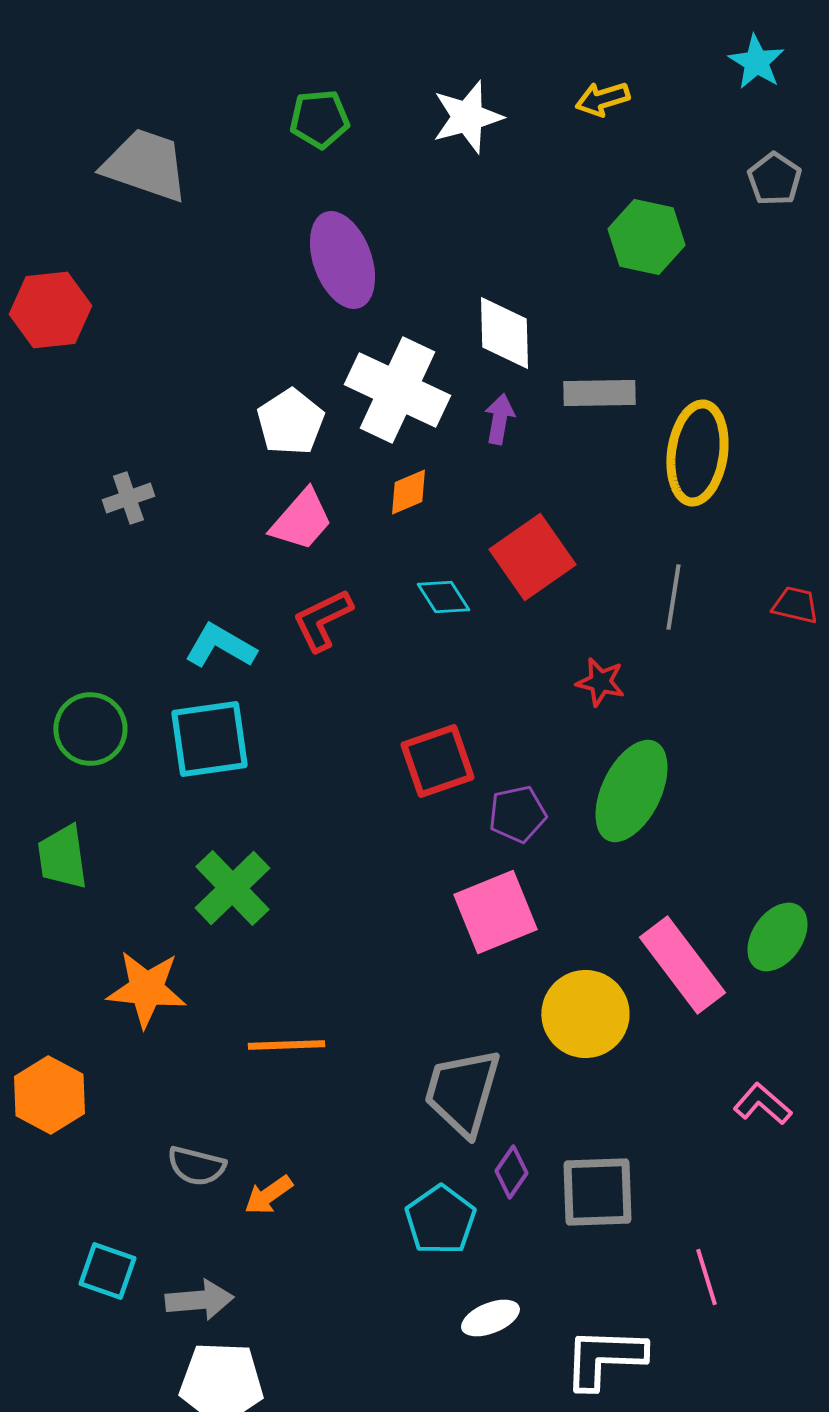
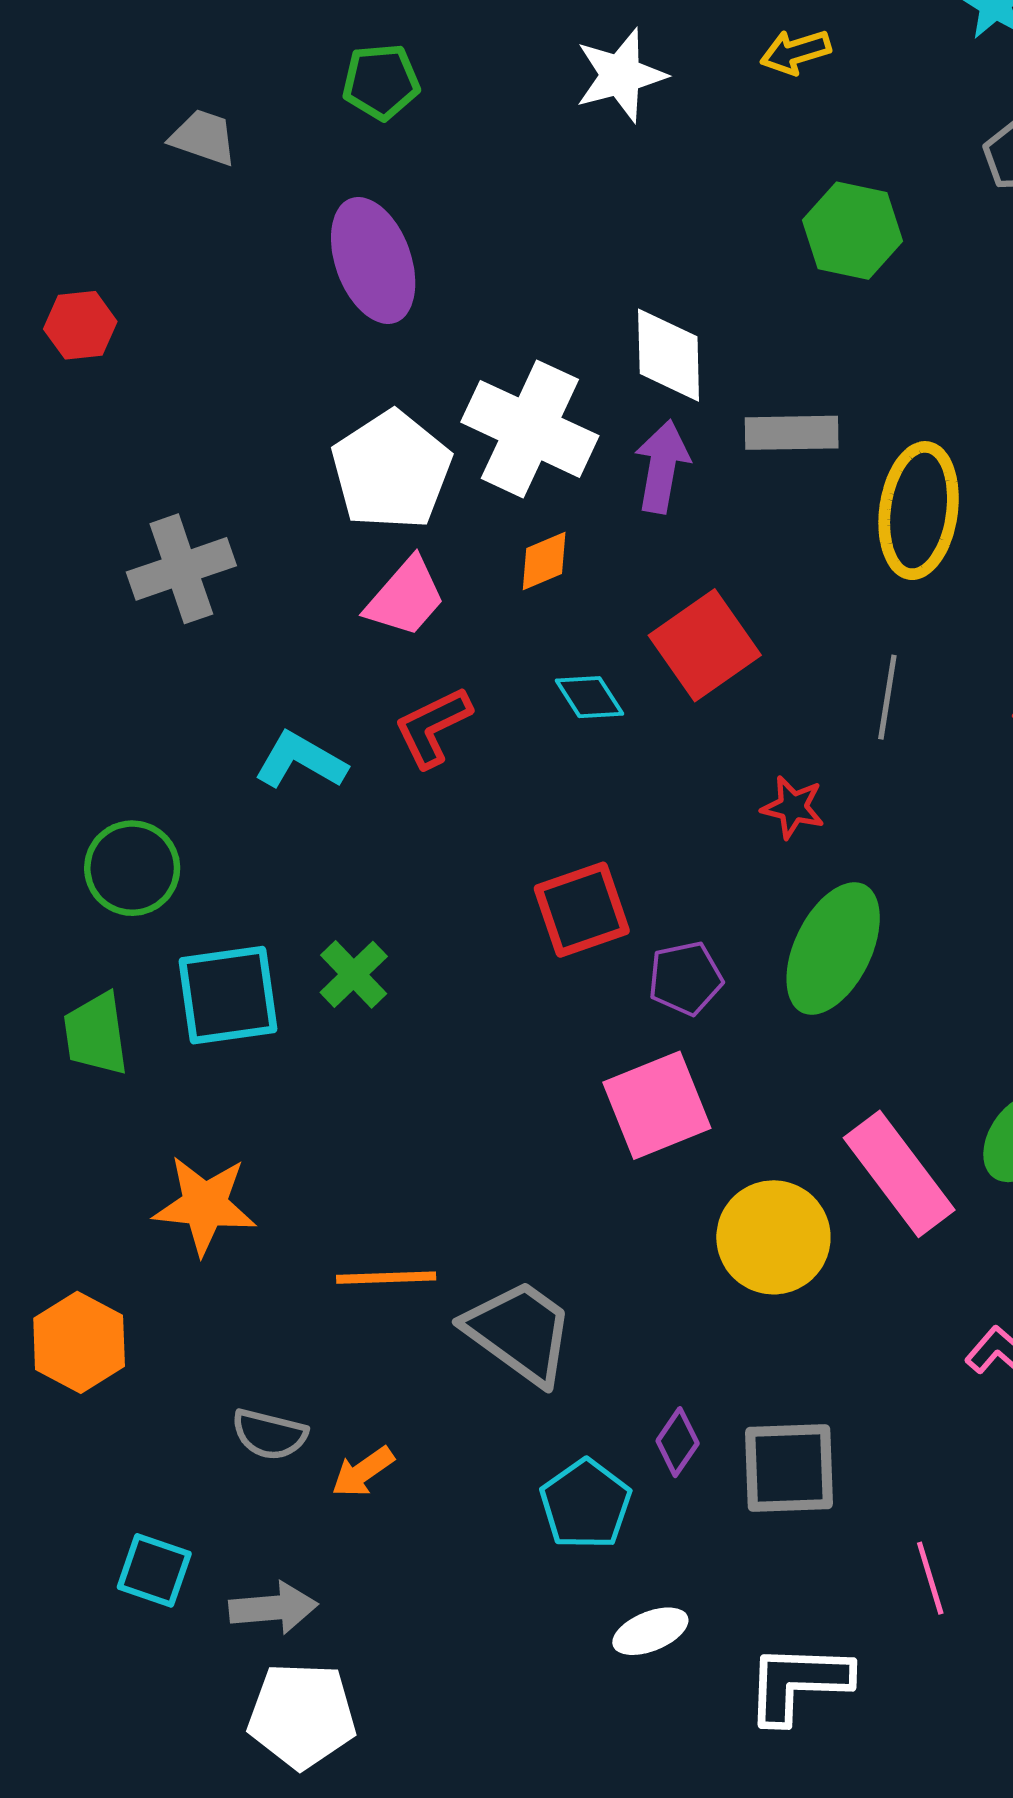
green pentagon: (319, 119) -> (381, 82), moved
gray trapezoid: (145, 165) -> (203, 137), size x0.6
purple ellipse: (342, 260) -> (373, 261), moved
red hexagon: (50, 310) -> (80, 325), size x0.7
purple arrow: (499, 419) -> (662, 467), size x1.4
white pentagon: (290, 422) -> (391, 470), size x1.4
gray cross: (128, 498) -> (181, 569), size x1.6
cyan square: (209, 739) -> (228, 995), moved
green cross: (232, 888) -> (354, 974), moved, size x0.7
gray trapezoid: (462, 1092) -> (520, 1332), moved, turned 110

